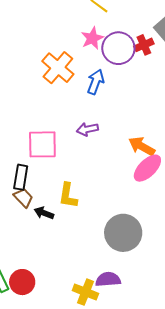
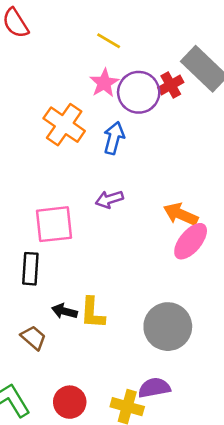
yellow L-shape: (68, 196) -> (93, 313), moved
brown trapezoid: (23, 198) -> (33, 338), moved
red circle: (22, 282) -> (70, 402), moved

